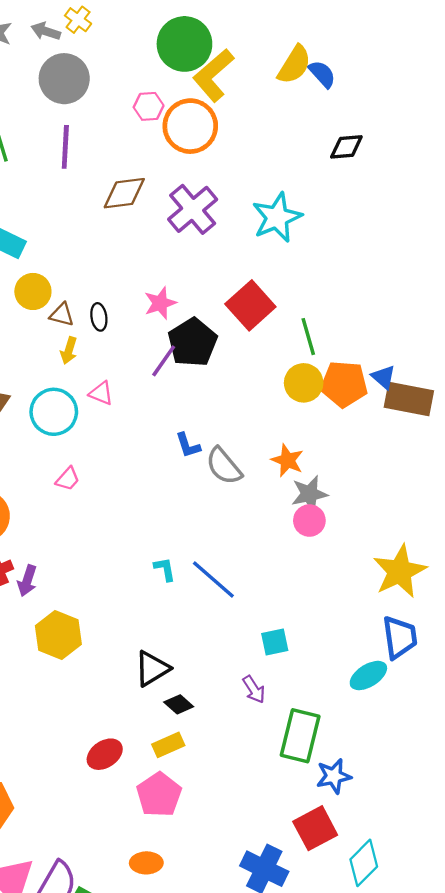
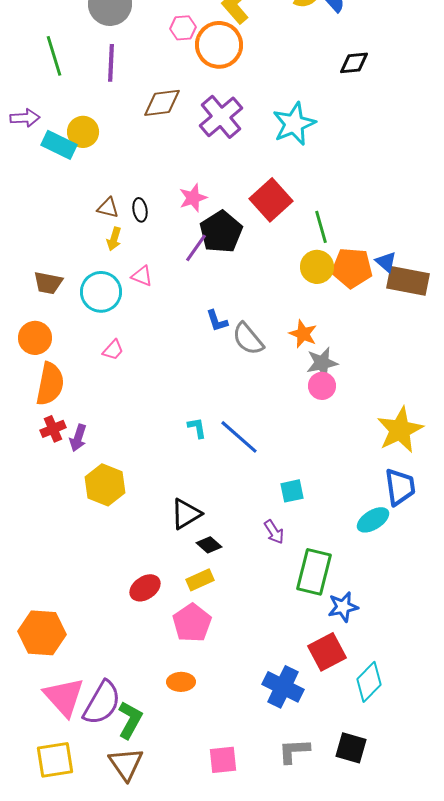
yellow circle: (33, 291) -> (83, 132), moved

